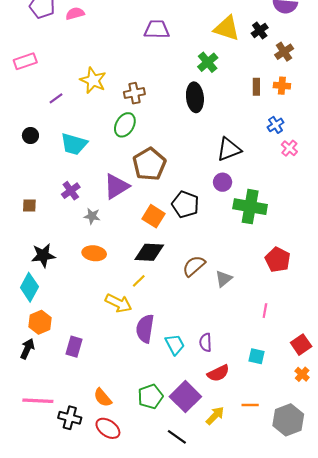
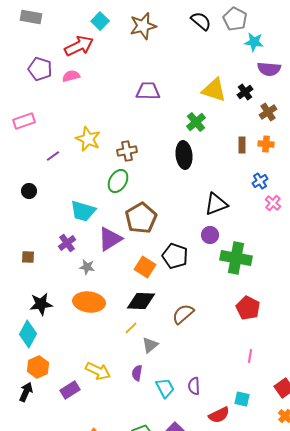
cyan trapezoid: (74, 144) -> (83, 211), moved
orange ellipse: (94, 253) -> (89, 302), size x1.4
red pentagon: (278, 260) -> (248, 308), moved
gray triangle: (224, 279) -> (150, 345), moved
yellow arrow: (119, 303) -> (98, 371), moved
purple semicircle: (145, 329) -> (137, 373), size x0.6
purple rectangle: (74, 347) -> (70, 390), turned 42
red semicircle: (218, 373) -> (219, 415), moved

